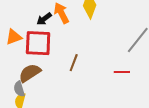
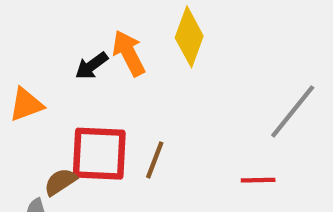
red square: (38, 43) -> (99, 154), moved
brown semicircle: (30, 73) -> (60, 182), size x0.7

